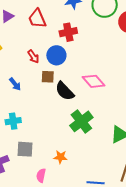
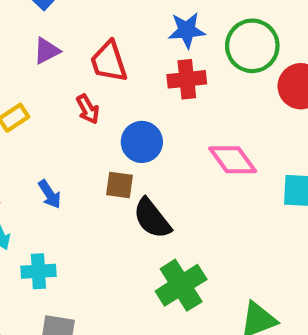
red cross: (68, 32) -> (187, 79), moved
red arrow: (33, 57) -> (88, 109), moved
pink diamond: (94, 81) -> (233, 160), moved

